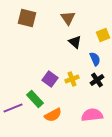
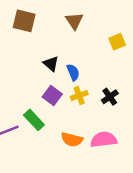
black triangle: (75, 42) -> (51, 64), moved
blue semicircle: (95, 59) -> (73, 72), moved
orange semicircle: (53, 115) -> (72, 140), moved, turned 42

